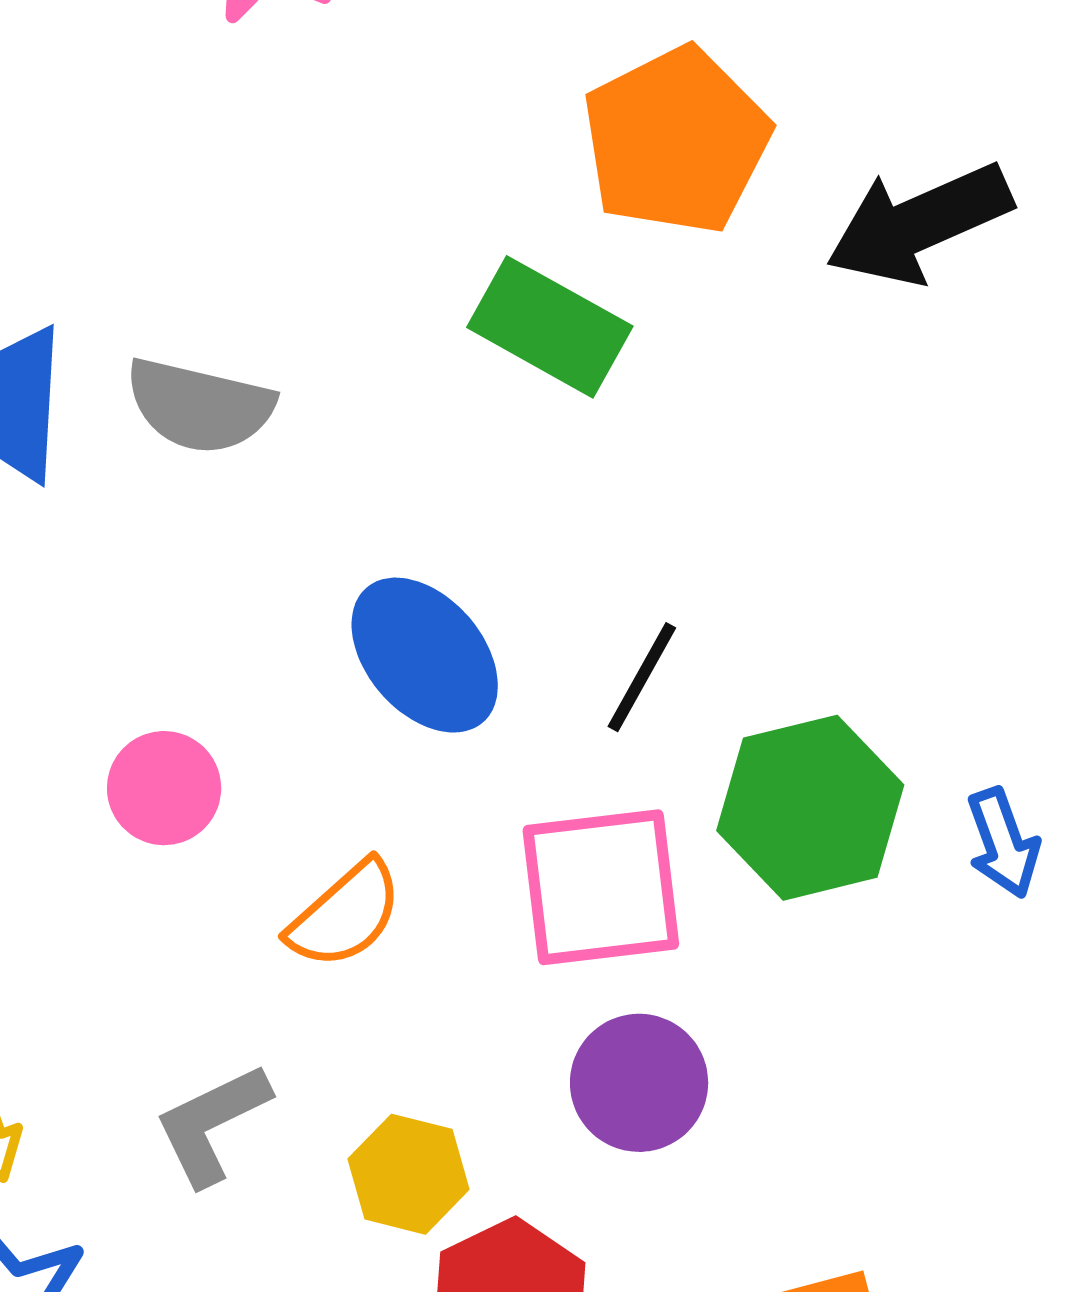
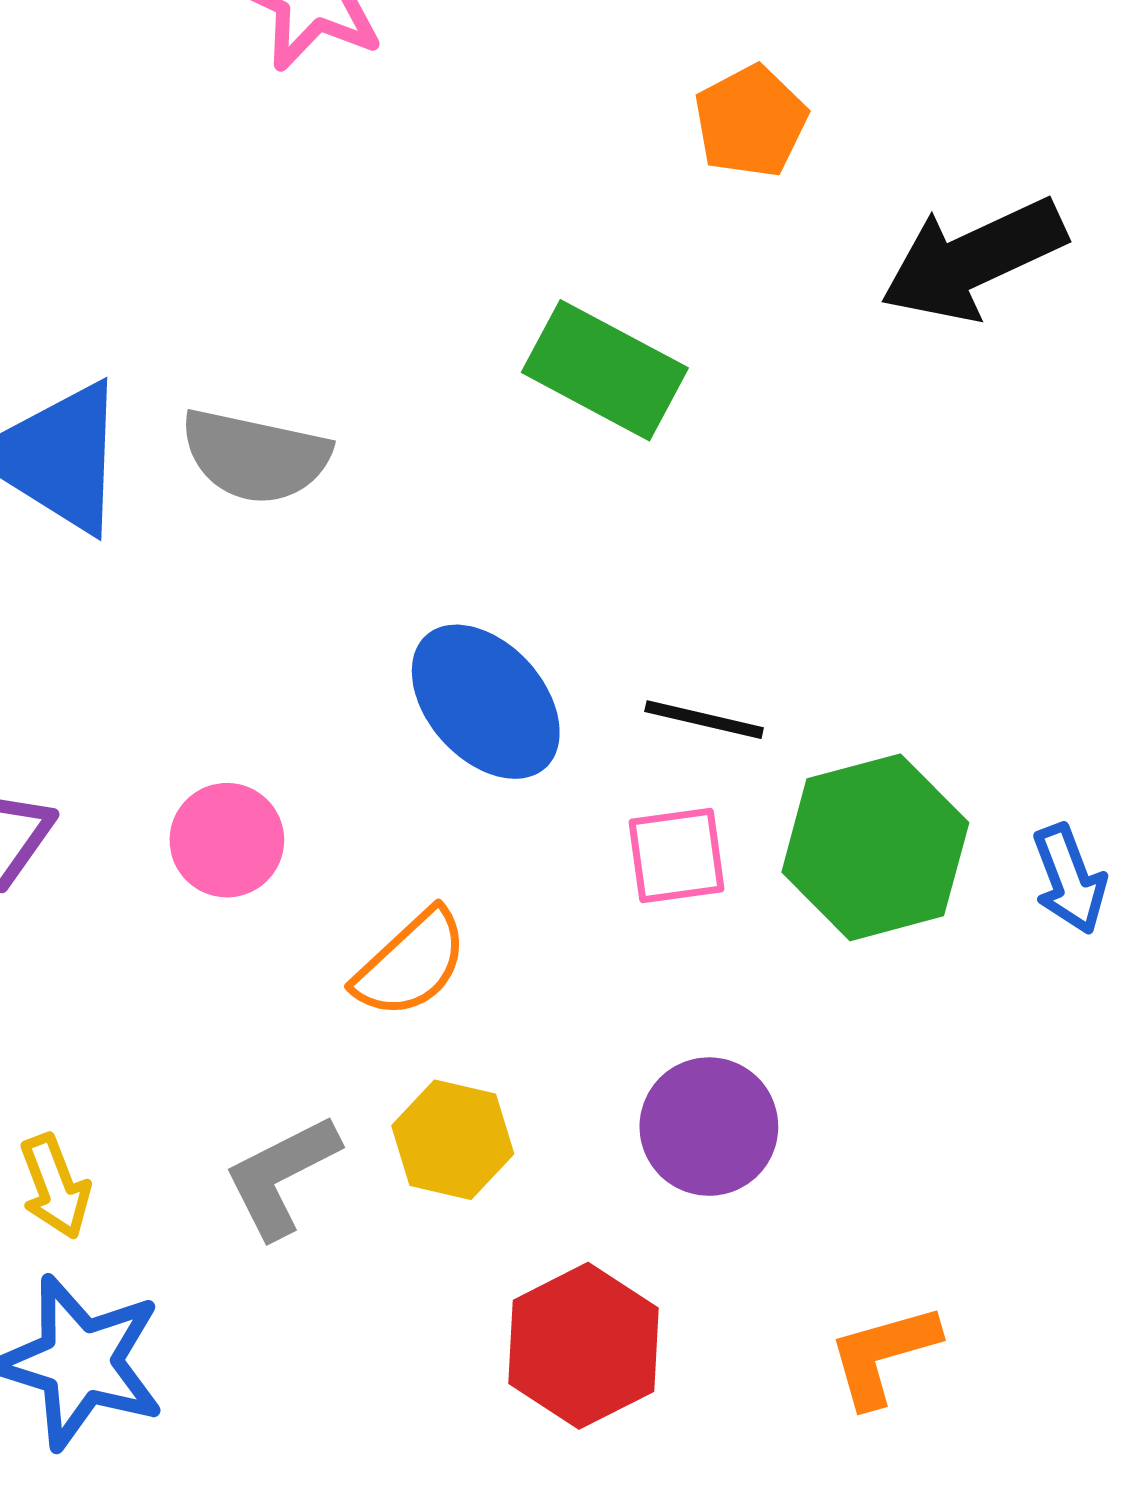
orange pentagon: (676, 141) -> (751, 121), moved, size x0.6
black line: (642, 677) -> (704, 720), turned 75
pink square: (601, 887) -> (677, 856), moved, size x0.6
yellow hexagon: (408, 1174) -> (453, 1140), moved

